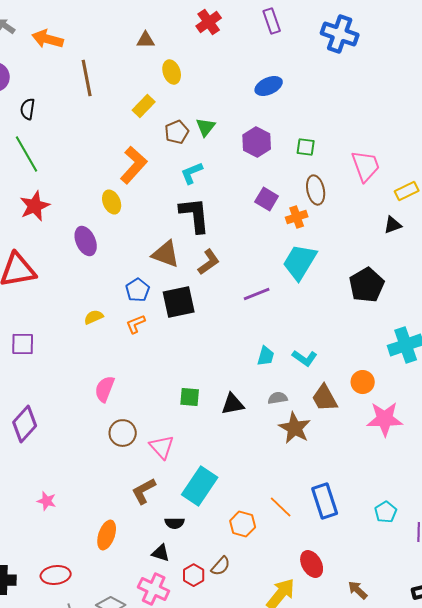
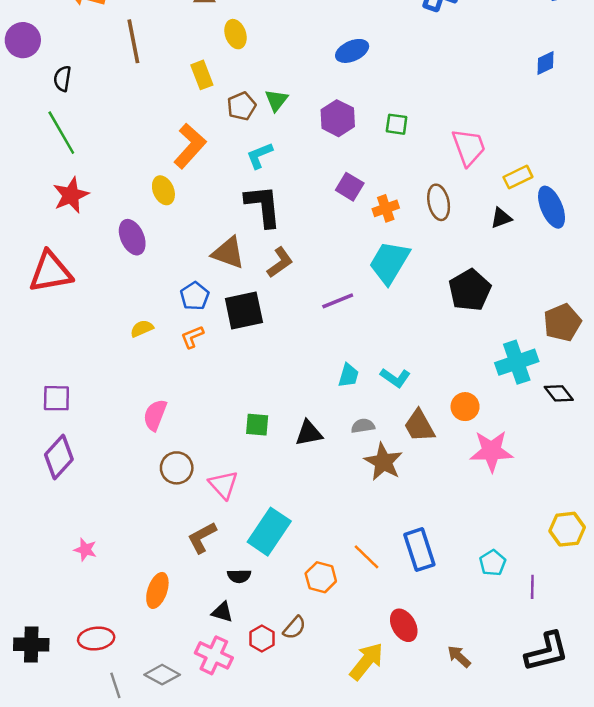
yellow rectangle: (144, 106) -> (202, 75), turned -65
brown ellipse: (316, 190) -> (439, 202), moved
purple square: (23, 344) -> (56, 398), moved

